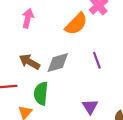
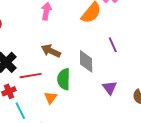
gray diamond: (58, 63) -> (86, 61), moved, turned -70

